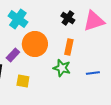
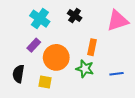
black cross: (68, 18) -> (75, 16), moved
orange circle: (35, 44) -> (56, 57), moved
purple rectangle: (13, 55) -> (34, 45), moved

